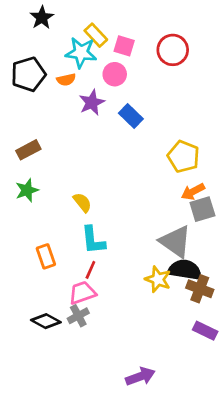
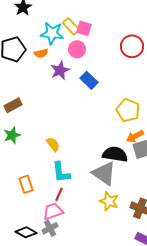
yellow rectangle: (96, 35) -> (71, 26), moved
red circle: (173, 50) -> (132, 46), moved
gray triangle: (175, 242) -> (104, 173), moved
black semicircle: (185, 270) -> (115, 154), moved

